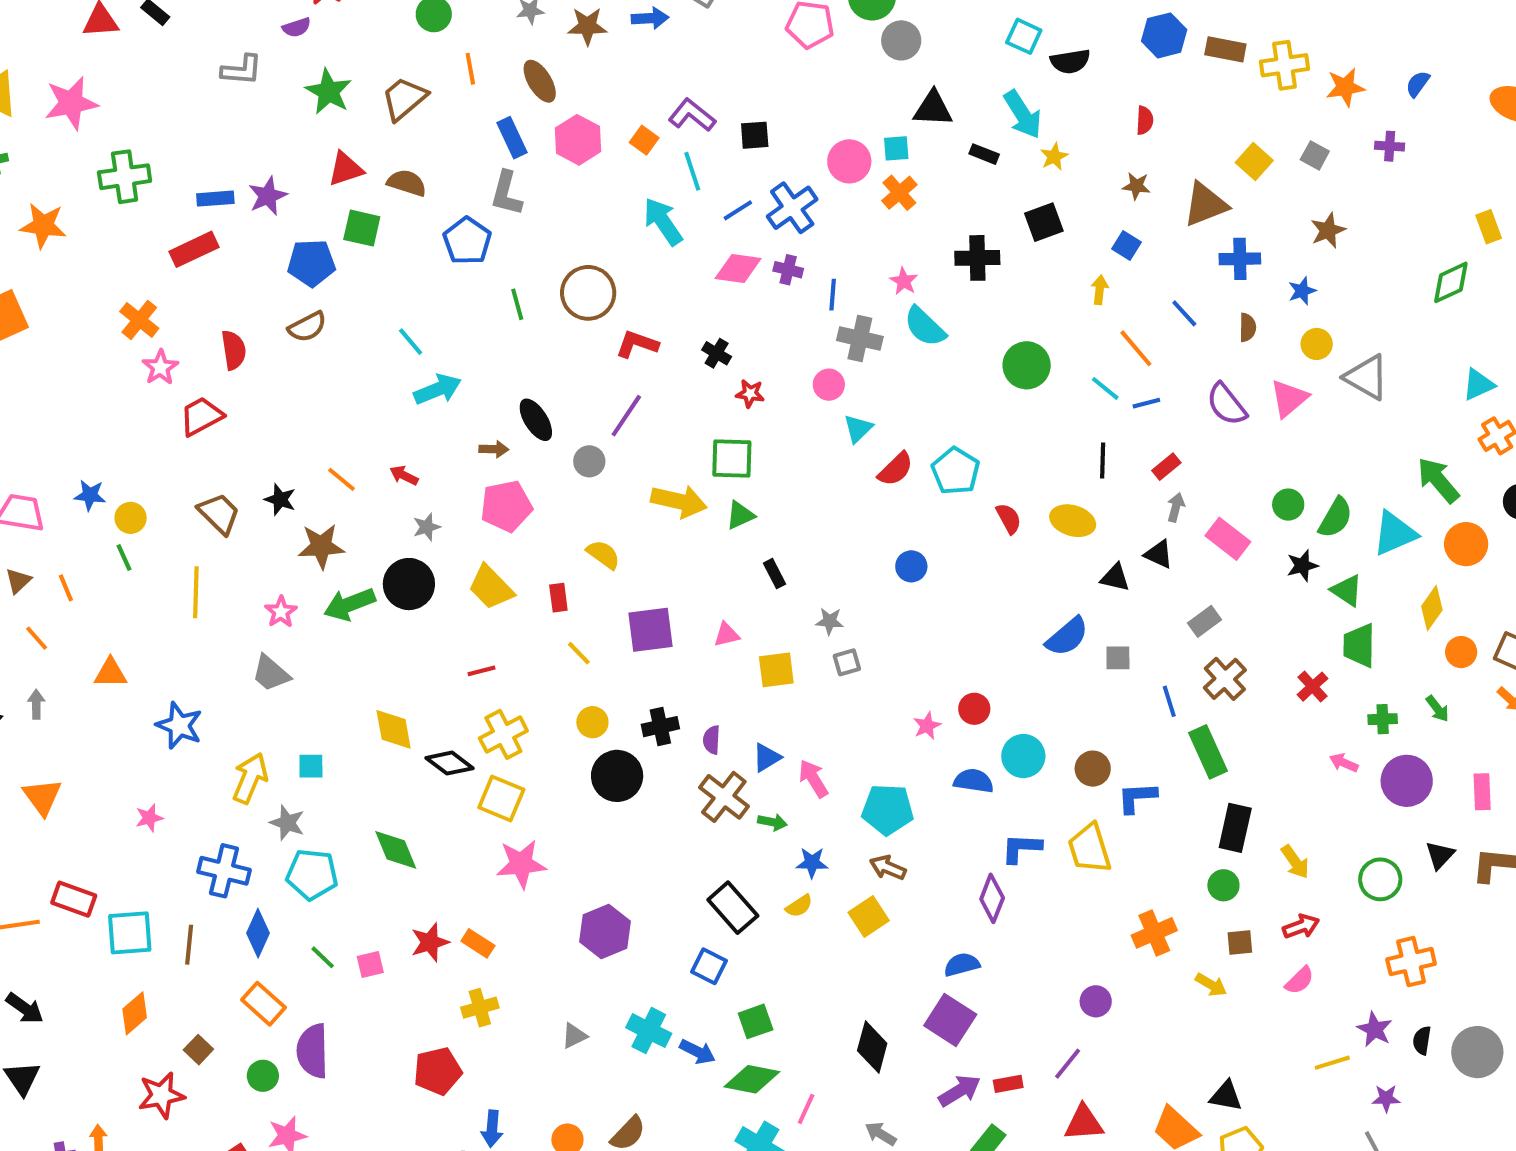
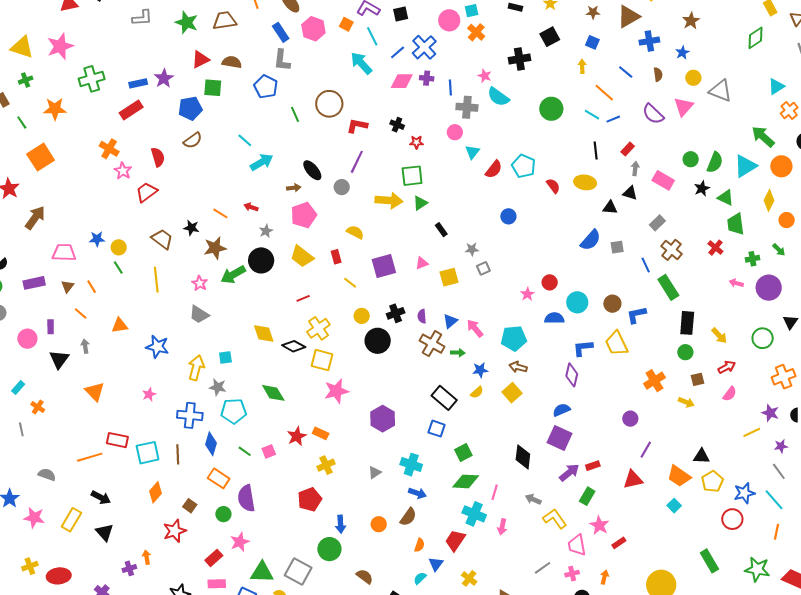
brown trapezoid: (404, 99) -> (225, 21), turned 40
blue arrow: (697, 1052) -> (417, 493), moved
purple line: (1068, 1064) -> (646, 450), moved

